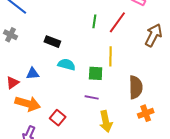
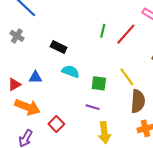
yellow line: (110, 56) -> (127, 77), moved, turned -42

